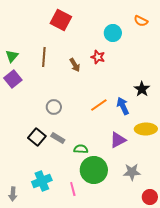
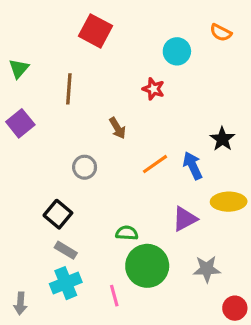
green triangle: (12, 56) -> (19, 69), moved
brown arrow: (75, 65) -> (117, 128), moved
gray rectangle: (58, 138) -> (66, 250), moved

